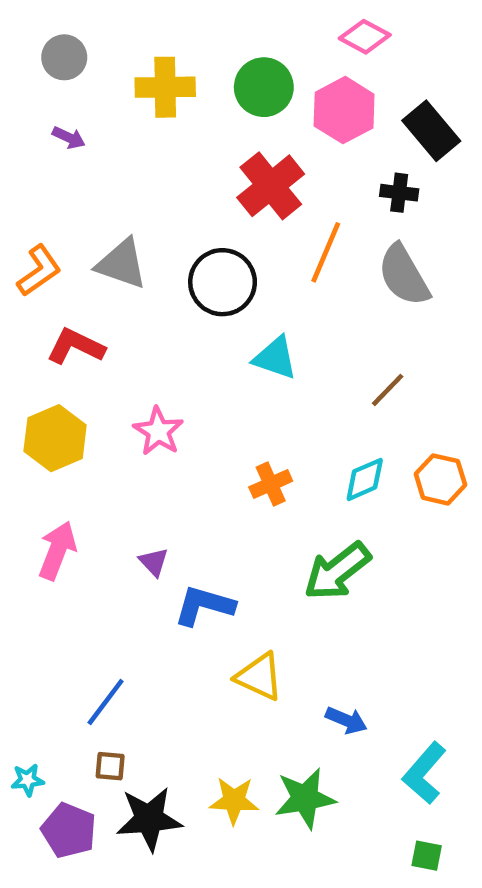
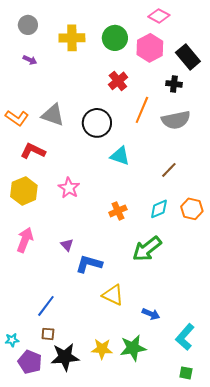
red cross: (271, 186) -> (118, 81), size x0.7
orange L-shape: (39, 271) -> (17, 118), turned 70
gray semicircle: (404, 275) -> (176, 120), turned -72

